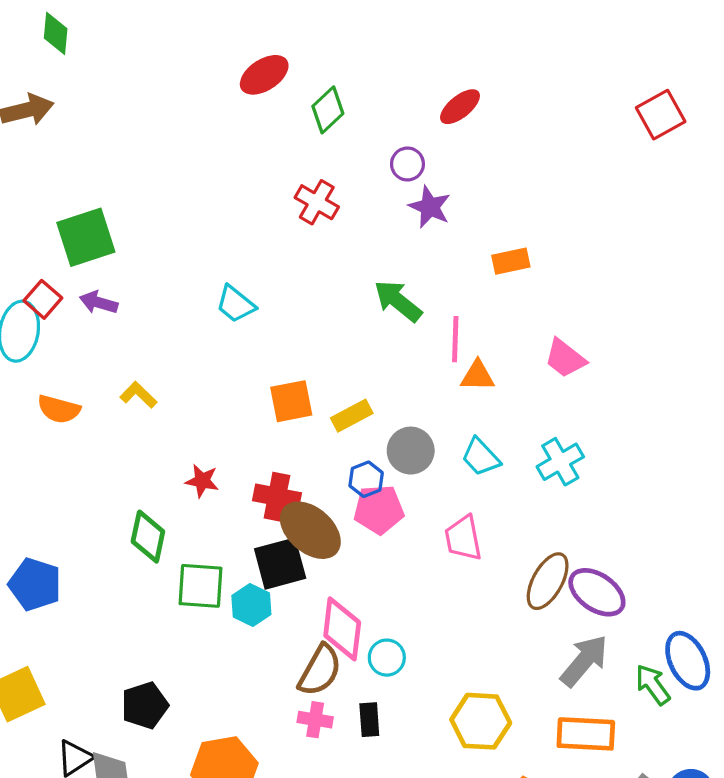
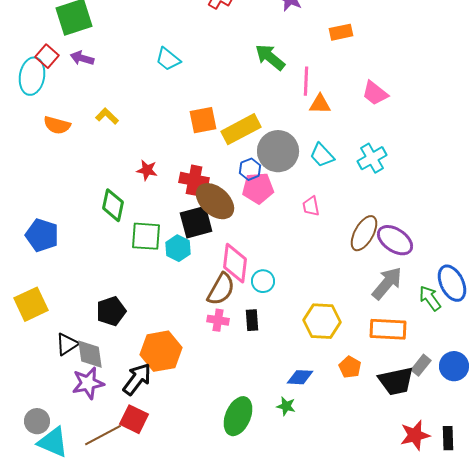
yellow rectangle: (352, 416) -> (241, 129), size x1.5
gray circle: (411, 451) -> (278, 151), size x1.4
pink trapezoid: (463, 538) -> (311, 206), size x0.7

